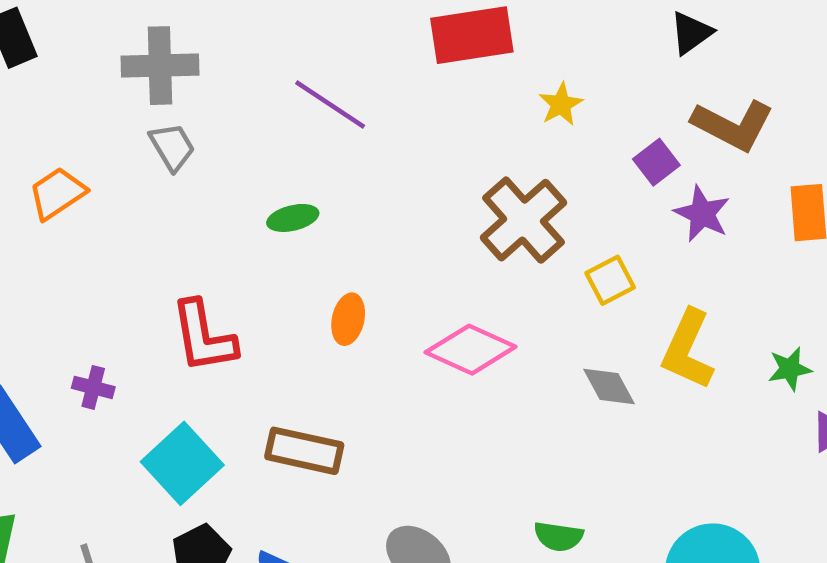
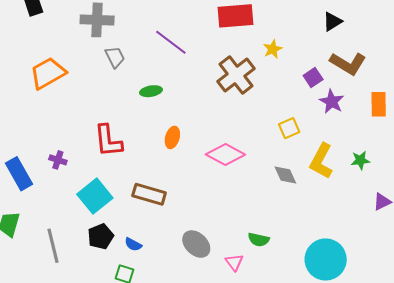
gray trapezoid: (172, 147) -> (115, 57), moved
orange trapezoid: (57, 193) -> (48, 73), size x1.4
brown cross: (524, 220) -> (236, 75), moved
green star: (790, 369) -> (360, 160), moved

